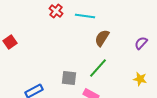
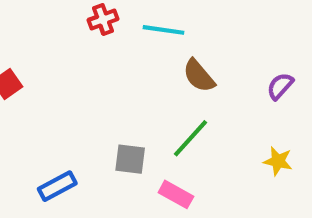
red cross: (56, 11) -> (103, 20), turned 32
brown semicircle: (102, 38) -> (199, 76), turned -72

